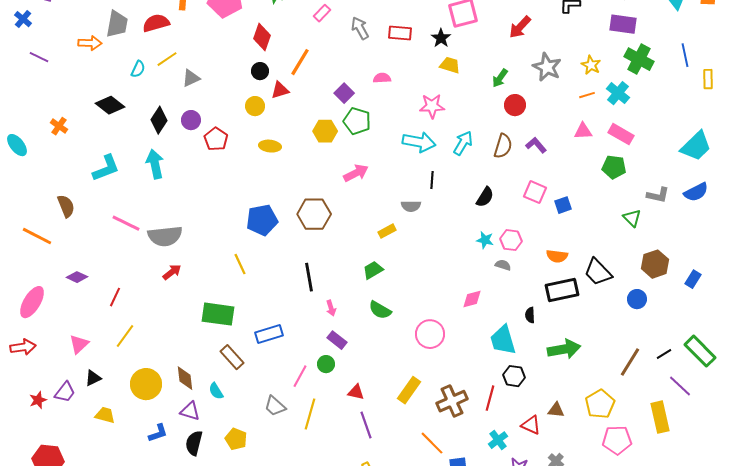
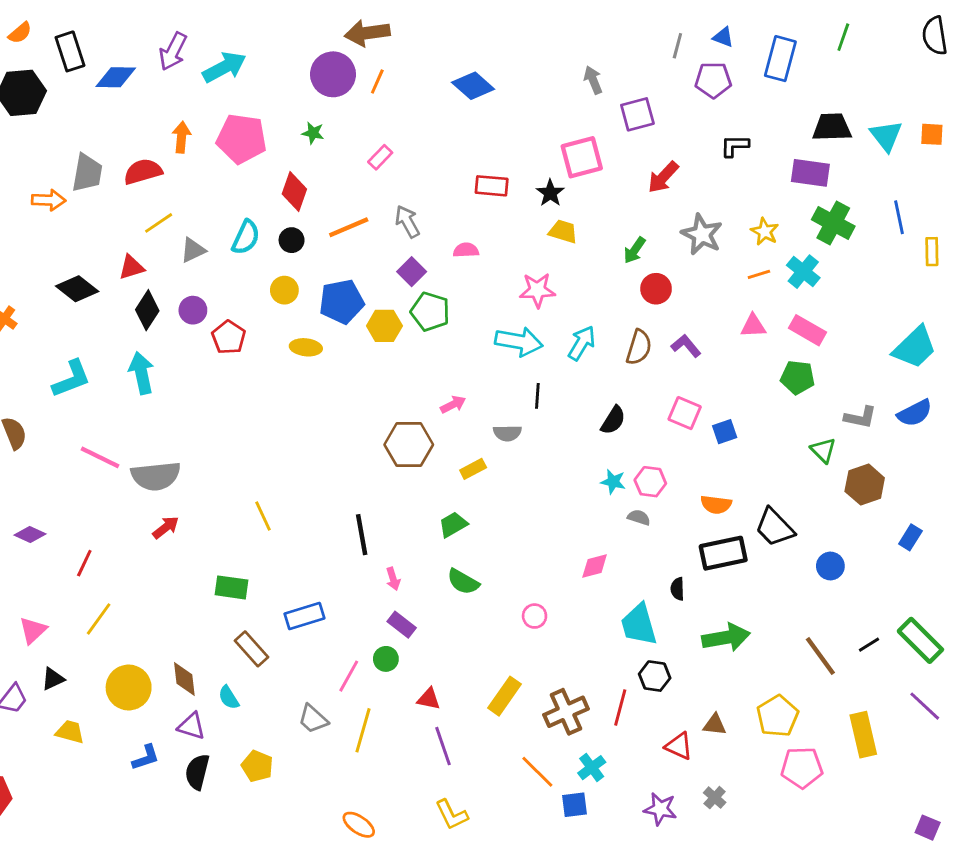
gray arrow: (360, 28) -> (407, 222), moved
orange line: (300, 62) -> (349, 227), turned 36
cyan semicircle: (138, 69) -> (246, 237), moved, size x1.4
red triangle: (280, 90) -> (131, 267), moved
pink arrow: (356, 173) -> (453, 404), moved, size x0.7
brown hexagon: (314, 214) -> (409, 445), moved
blue pentagon: (262, 220) -> (342, 302), moved
brown hexagon: (655, 264) -> (865, 485), moved
green rectangle: (218, 314) -> (232, 587), size x0.7
pink circle: (430, 334) -> (535, 616), size x0.6
brown line: (630, 362) -> (820, 656), turned -68
purple line: (680, 386) -> (925, 706), moved
cyan cross: (498, 440) -> (592, 768), moved

